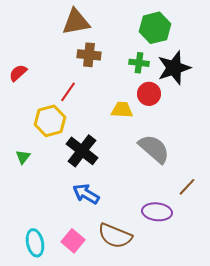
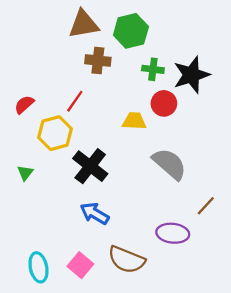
green hexagon: (155, 28) -> (131, 31), moved
red semicircle: (18, 73) -> (24, 105), moved

